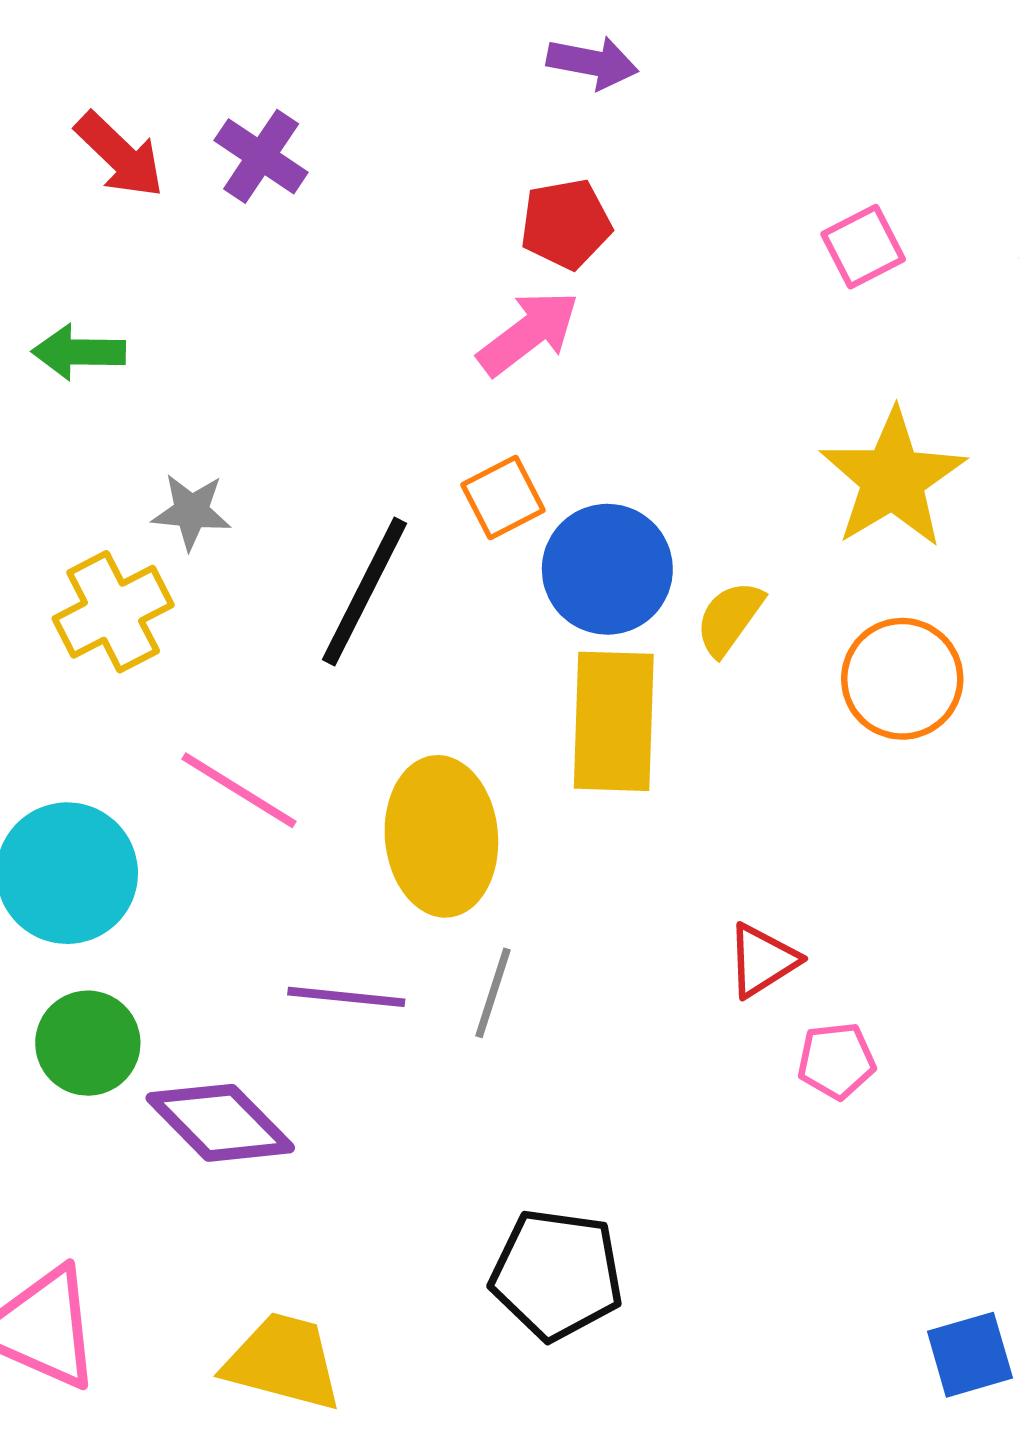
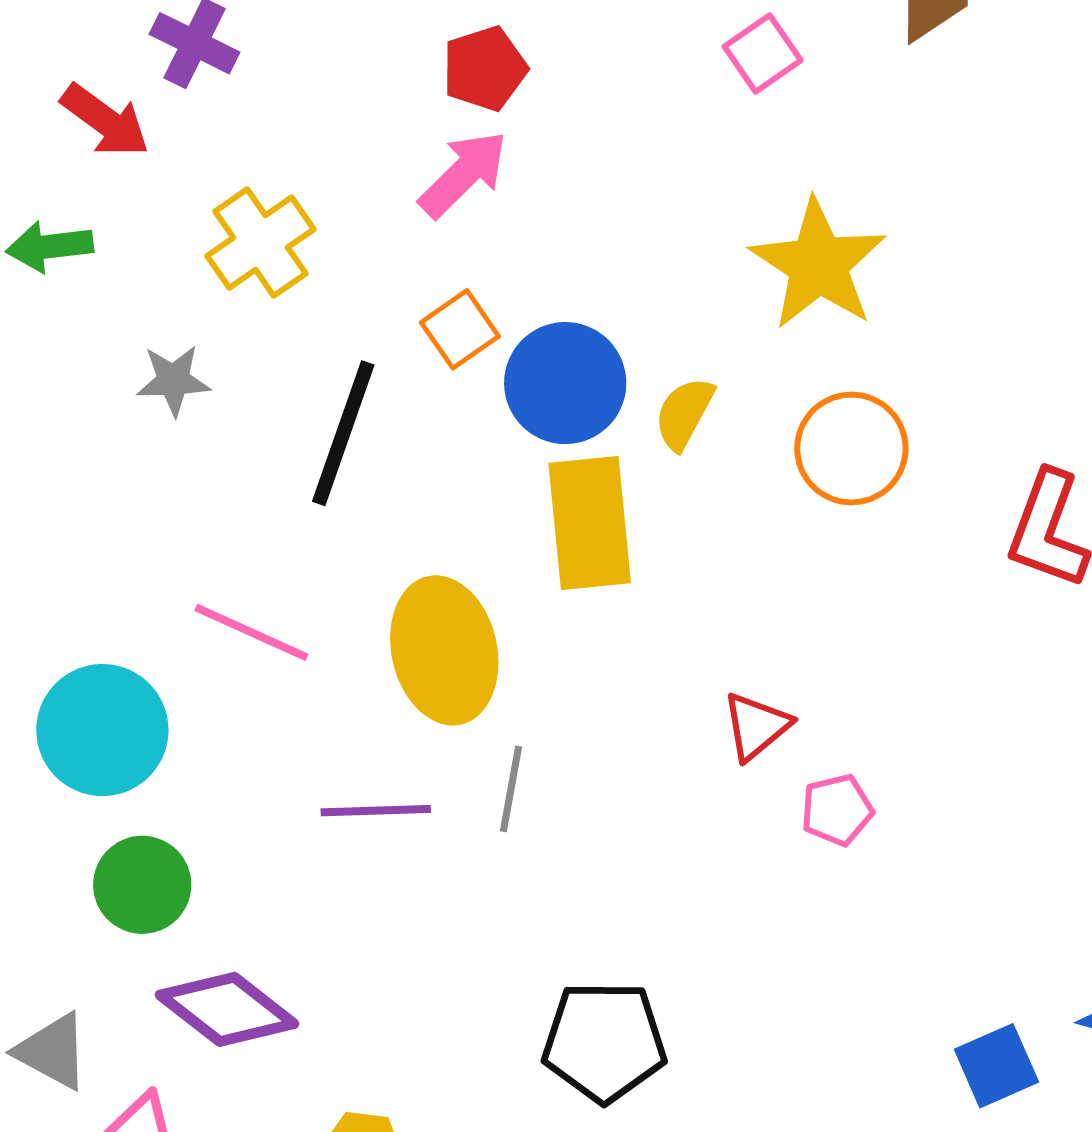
red arrow: (120, 155) -> (105, 121), moved
yellow cross: (113, 612) -> (260, 243), moved
purple diamond: (220, 1123) -> (227, 1009), moved

